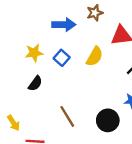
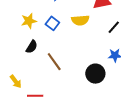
yellow semicircle: (95, 56) -> (80, 20), turned 60
brown line: (67, 116) -> (54, 62), moved

